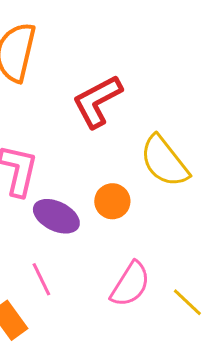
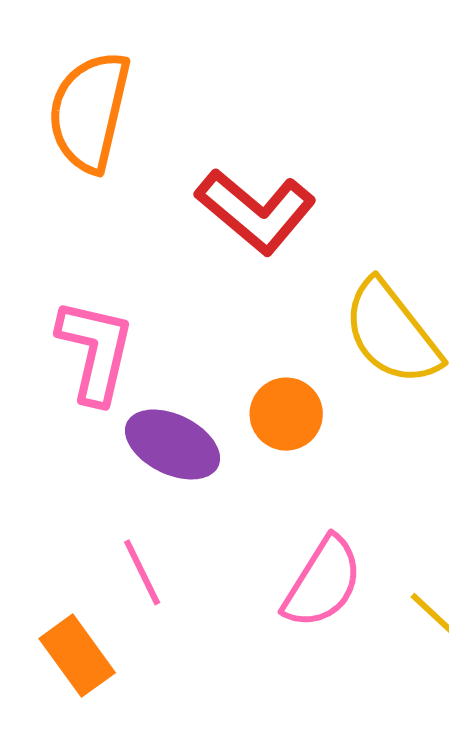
red L-shape: (97, 101) -> (256, 211), turned -112

